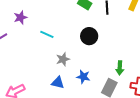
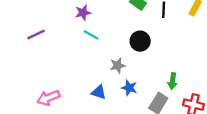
purple star: (20, 17) -> (83, 13), moved
gray star: (63, 59) -> (118, 65), moved

